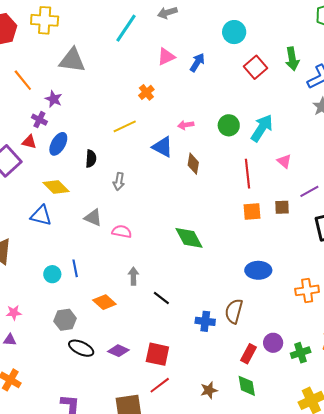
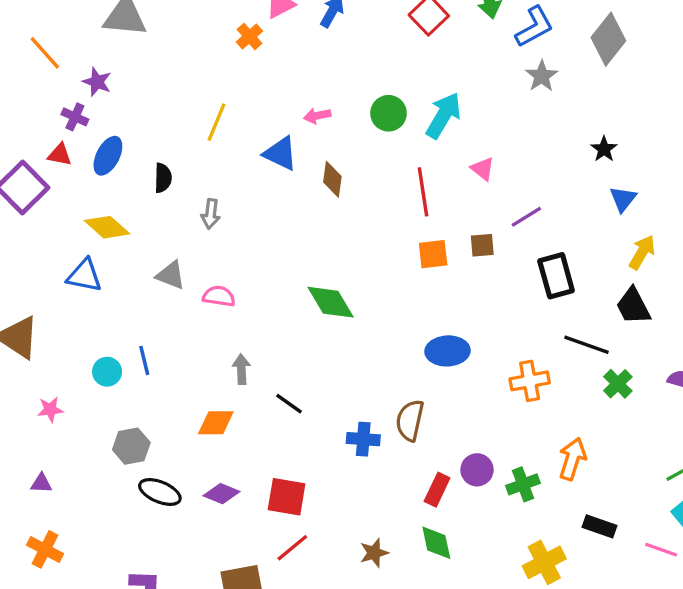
orange cross: (146, 92) -> (249, 36), moved
yellow line: (125, 126) -> (217, 122), turned -40
orange diamond: (104, 302) -> (216, 423), moved, turned -40
pink star: (14, 313) -> (50, 409), moved

